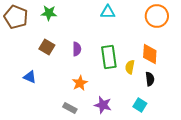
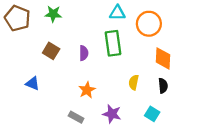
orange circle: (157, 16) -> (149, 24), moved
green rectangle: (109, 57) -> (113, 43), moved
yellow semicircle: (130, 67) -> (134, 82), moved

